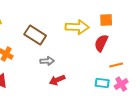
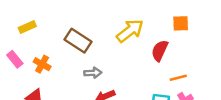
orange square: (106, 20) -> (181, 23), moved
yellow arrow: (77, 27) -> (130, 31), turned -40

